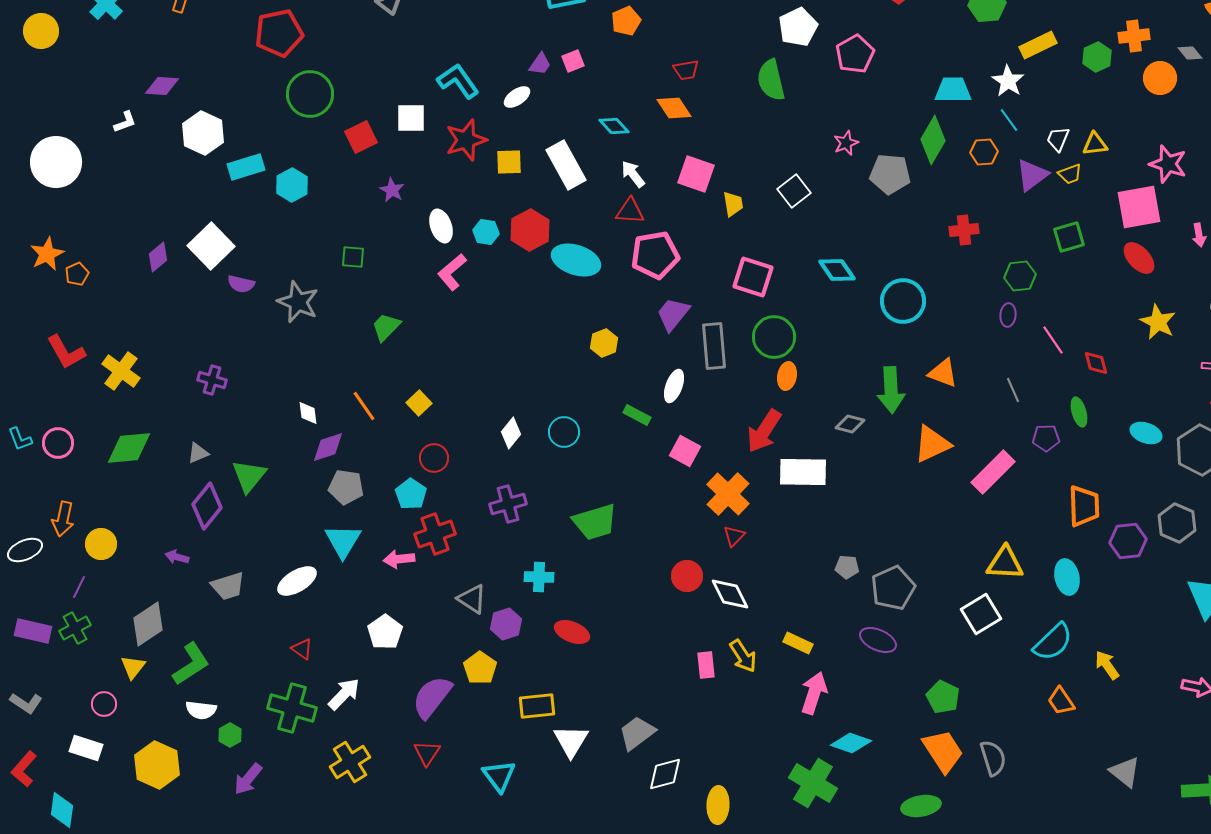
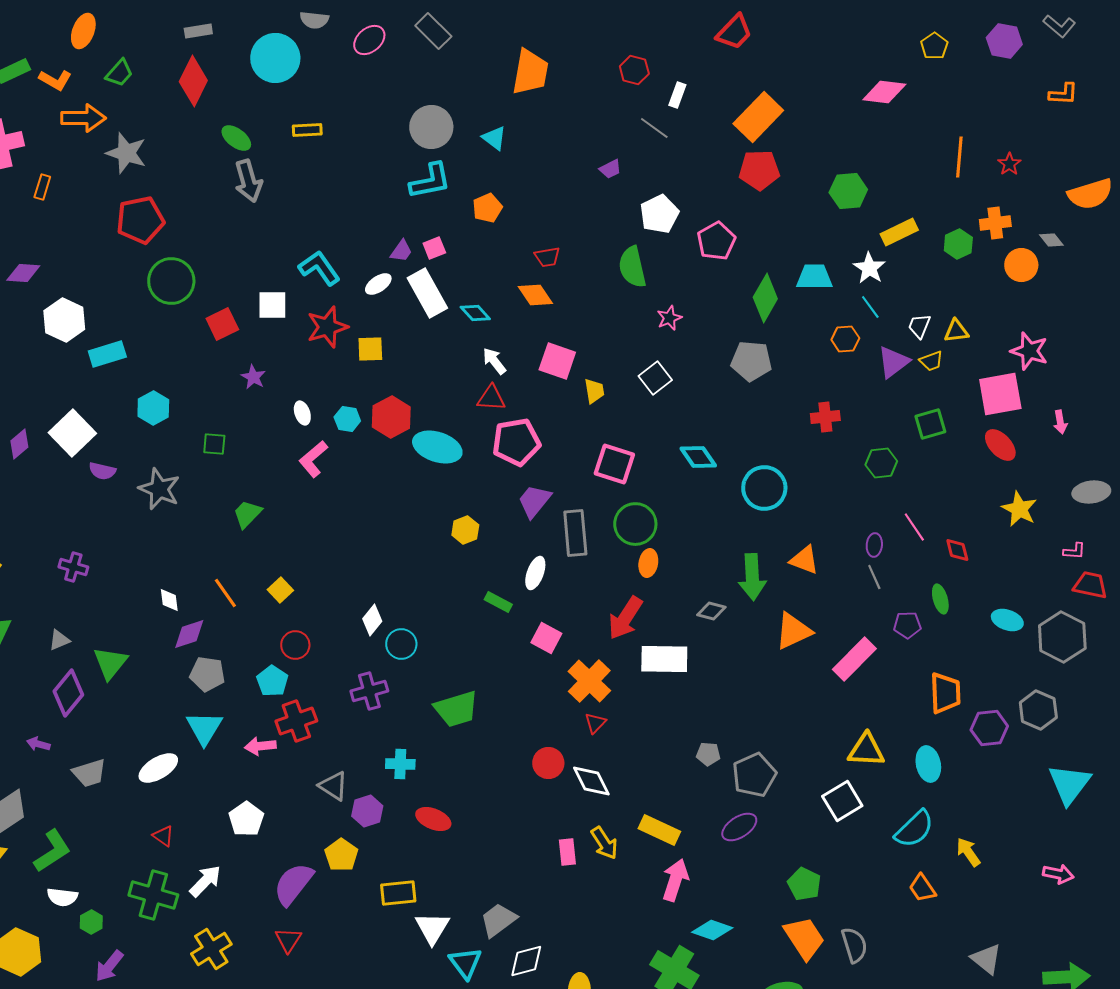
green diamond: (933, 140) -> (765, 298), moved
pink star: (846, 143) -> (669, 318), moved
white rectangle: (566, 165) -> (427, 293), moved
cyan hexagon: (292, 185) -> (153, 408), moved
white ellipse: (441, 226) -> (302, 413), size x0.7
purple ellipse: (1008, 315) -> (874, 545), moved
cyan circle: (564, 432) -> (401, 644), moved
purple ellipse: (878, 640) -> (739, 827), turned -57
yellow rectangle: (798, 643) -> (659, 830), size x1.4
cyan triangle: (499, 776) -> (465, 963), moved

